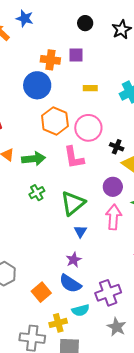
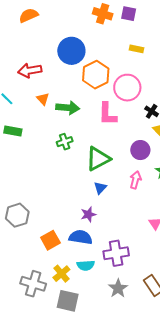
blue circle: (37, 85) -> (71, 51), moved
pink arrow: (114, 217) -> (135, 180), size x0.7
blue semicircle: (70, 284) -> (81, 237), turned 145
yellow cross: (58, 323) -> (61, 274), turned -36

